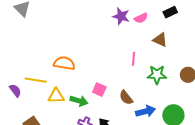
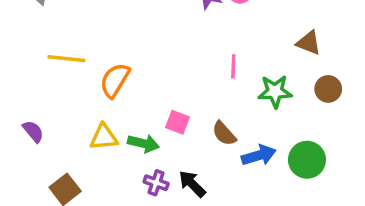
brown triangle: (160, 40) -> (309, 43), moved
orange semicircle: (64, 63) -> (115, 80), turned -65
yellow line: (36, 80) -> (66, 59), moved

